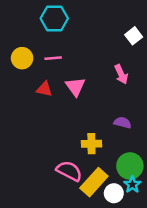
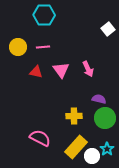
pink arrow: (121, 74) -> (88, 69), moved
green circle: (130, 166) -> (105, 118), moved
pink semicircle: (69, 171) -> (40, 138), moved

